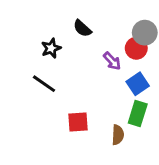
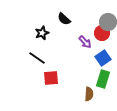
red square: (78, 122) -> (51, 78), moved

